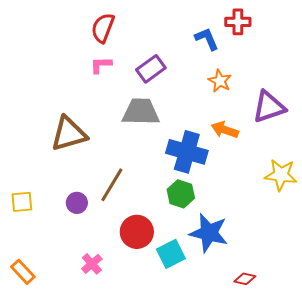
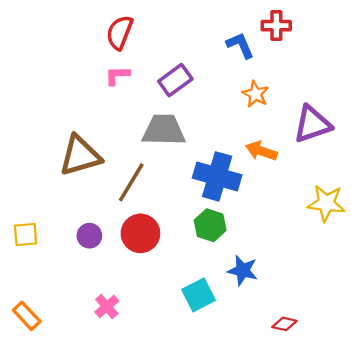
brown line: (112, 185) -> (131, 182), moved
red circle: (137, 232) -> (140, 233), moved
blue star: (209, 233) -> (243, 271), size x0.7

